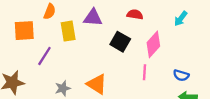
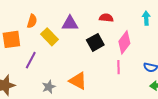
cyan arrow: (181, 19) -> (146, 18), turned 144
yellow rectangle: (68, 31) -> (50, 37), turned -30
black square: (120, 42) -> (95, 42), turned 36

